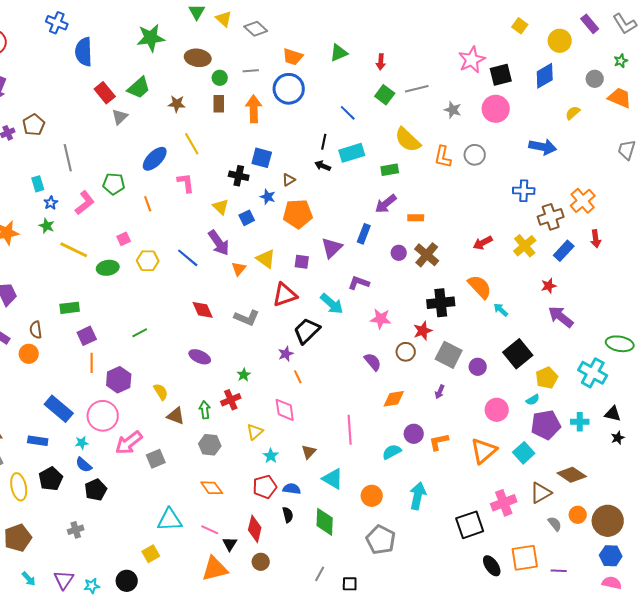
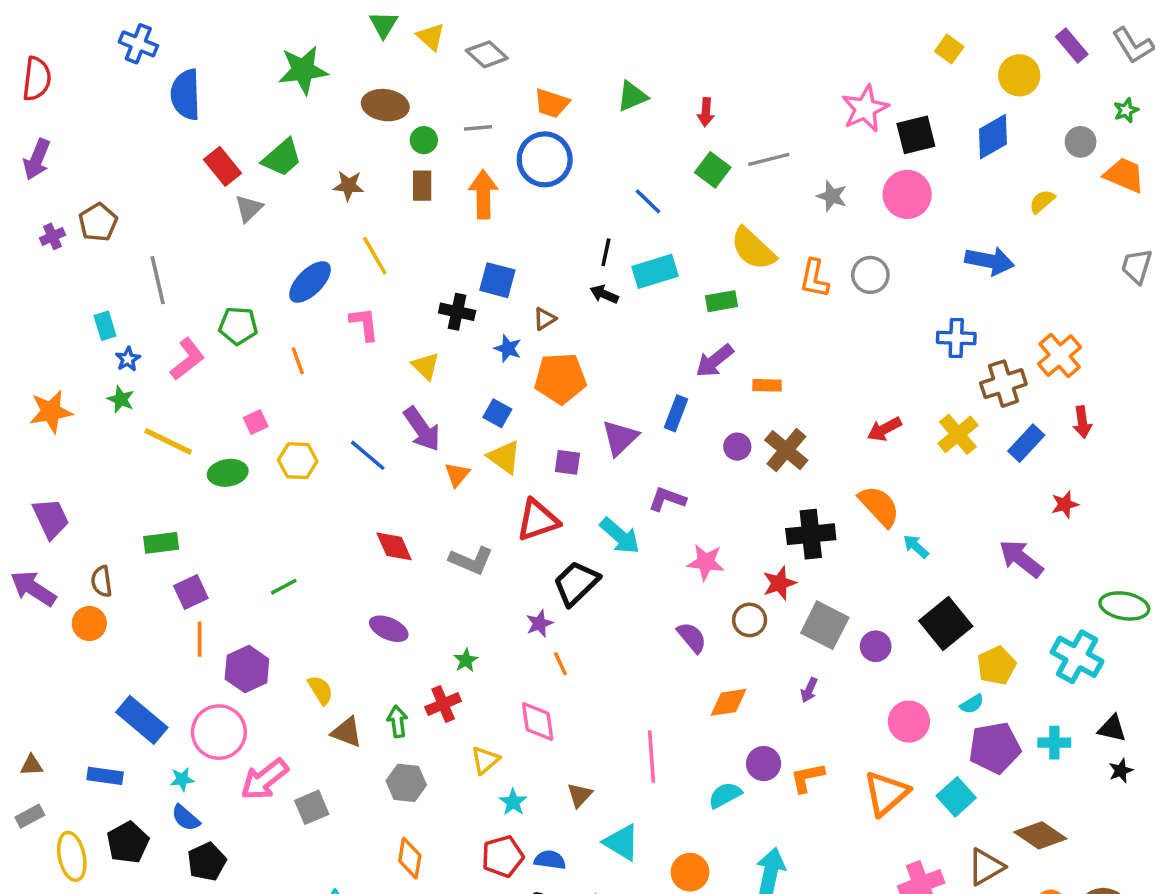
blue square: (247, 218) -> (497, 413), moved, turned -35
red star: (549, 286) -> (1065, 504), moved
orange diamond: (212, 488) -> (410, 858), turned 45

